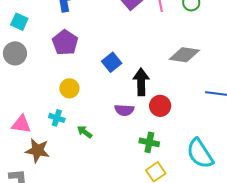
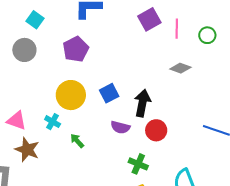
gray diamond: (184, 55) -> (180, 68), moved, size x0.7
blue square: (112, 62) -> (109, 93), moved
yellow circle: (69, 88) -> (71, 95), size x1.5

